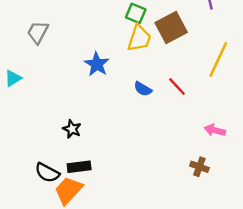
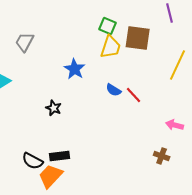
brown square: (171, 28) -> (138, 38), turned 36
red line: (177, 87) -> (134, 95), moved
black star: (72, 129) -> (54, 108), moved

